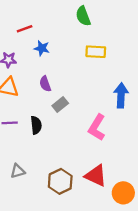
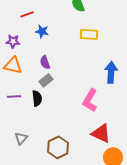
gray rectangle: (60, 104) -> (46, 80), moved
gray triangle: (18, 171) -> (21, 138), turned -32
red triangle: (96, 176) -> (101, 133), moved

